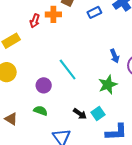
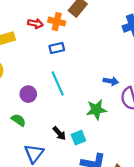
blue rectangle: (94, 12) -> (57, 48), moved
red arrow: (35, 21) -> (35, 24), turned -112
blue arrow: (115, 56) -> (111, 81), turned -72

